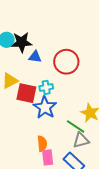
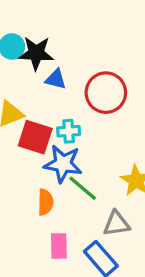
blue star: (45, 107) -> (63, 164), turned -30
green line: (76, 126) -> (83, 188), moved
orange semicircle: (42, 144) -> (45, 202), moved

